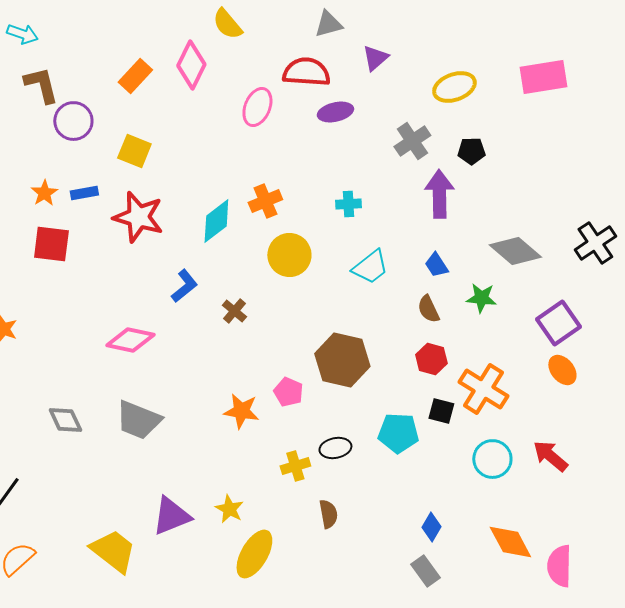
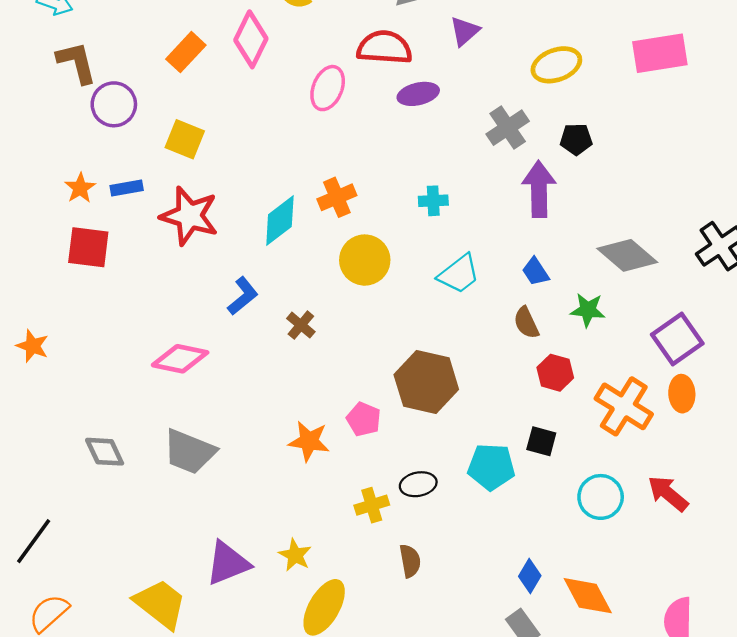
red hexagon: (431, 359) -> (555, 373), moved
orange ellipse: (562, 370) -> (682, 394), turned 36
orange cross: (483, 389) -> (624, 406), moved
orange diamond: (510, 542) -> (588, 596), moved

